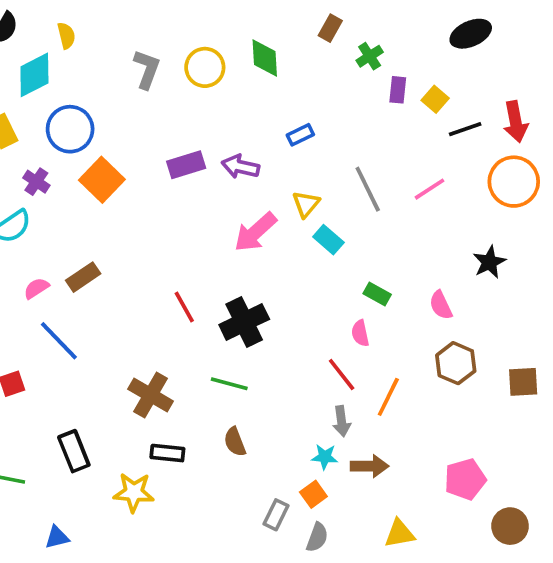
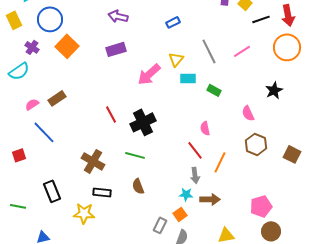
purple rectangle: (186, 165) -> (116, 49), moved
purple arrow: (240, 167) -> (118, 16), moved
cyan rectangle: (328, 240) -> (188, 78), turned -42
green rectangle: (377, 294) -> (214, 90), moved
brown square: (523, 382) -> (292, 154), turned 30
brown circle: (510, 526) -> (271, 231), moved

